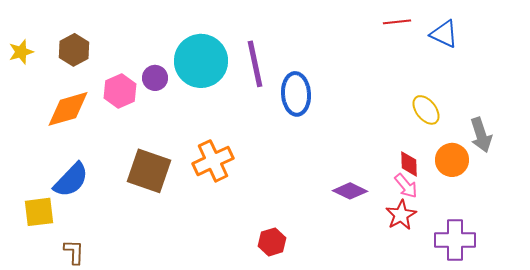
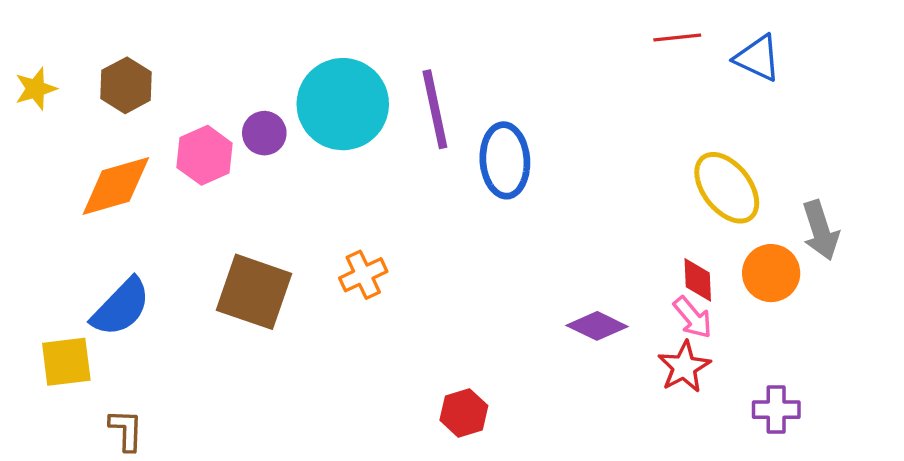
yellow ellipse: (426, 110) -> (727, 188), size x1.4
orange cross: (213, 161) -> (363, 275), size x0.7
purple cross: (455, 240) -> (776, 410), size x0.7

